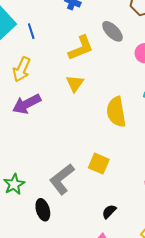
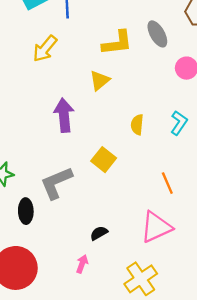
purple arrow: (27, 104) -> (64, 115), moved, turned 96
yellow semicircle: (116, 112) -> (137, 125), size x0.6
yellow square: (99, 164) -> (104, 160), moved

